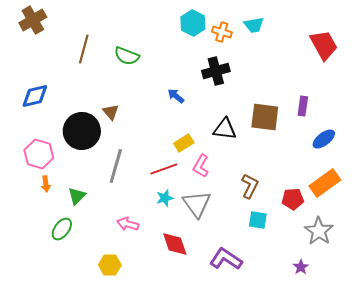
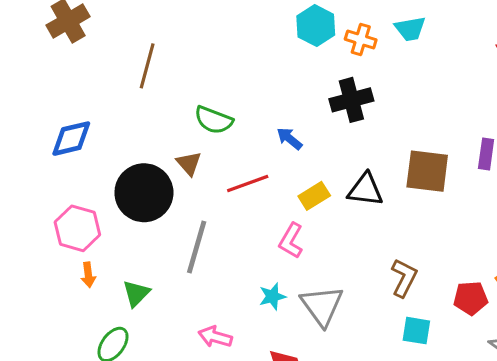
green semicircle: (127, 56) -> (214, 120), moved
yellow rectangle: (184, 143) -> (314, 196), moved
pink L-shape: (201, 166) -> (291, 241), moved
red line: (164, 169) -> (248, 183), moved

